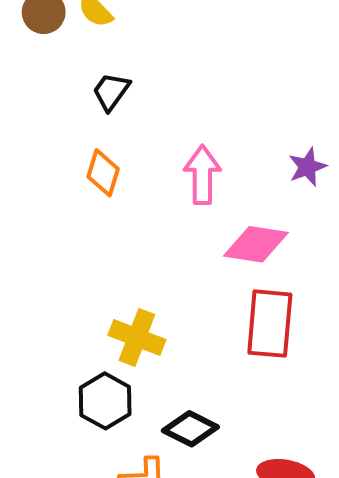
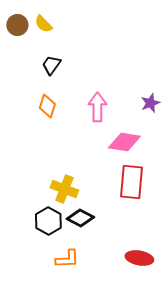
black diamond: (190, 429) -> (80, 218), moved

